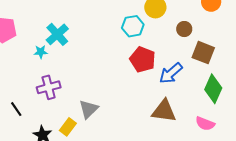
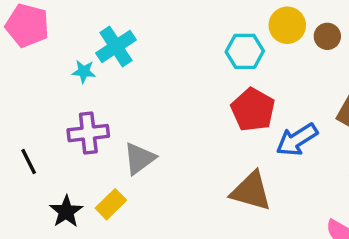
brown circle: (184, 29) -> (327, 36), moved
gray triangle: (88, 109) -> (139, 158), moved
brown triangle: (164, 111) -> (251, 191), moved

